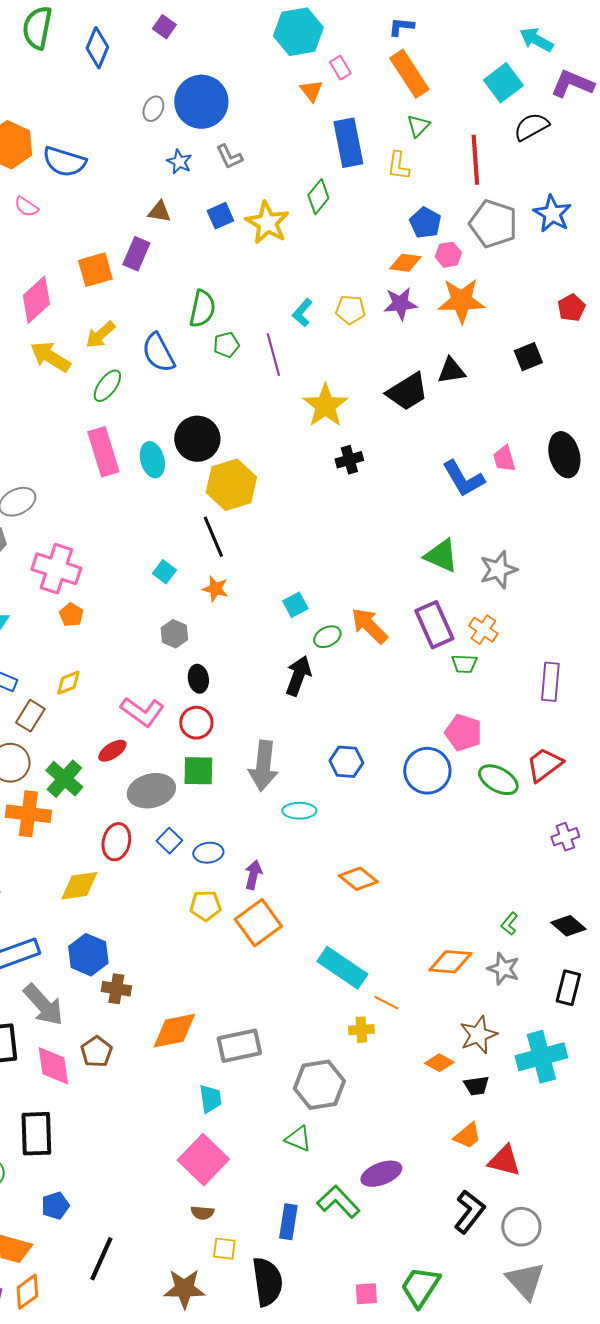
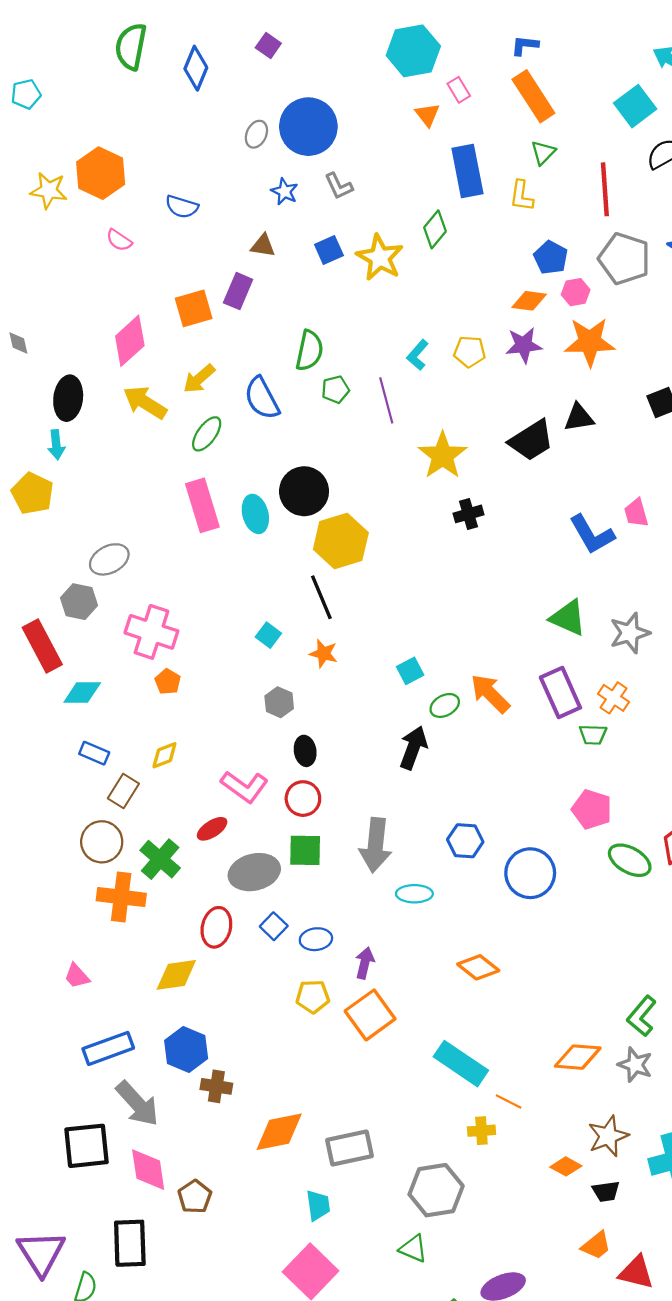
blue semicircle: (64, 162) -> (182, 207), moved, size x0.7
blue circle: (427, 771) -> (530, 873), moved
green L-shape: (509, 924) -> (642, 1016), size x1.6
brown pentagon: (96, 1052) -> (195, 1197), moved

